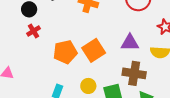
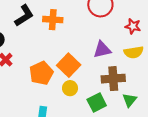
yellow circle: (88, 86) -> (70, 88), moved

